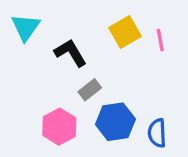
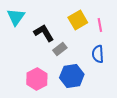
gray rectangle: (90, 90) -> (60, 49), moved
blue semicircle: (157, 133) -> (98, 54), moved

